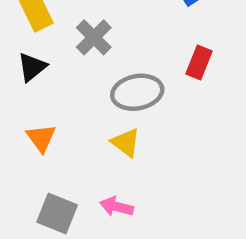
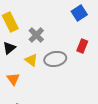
yellow triangle: (126, 143) -> (31, 60), moved

